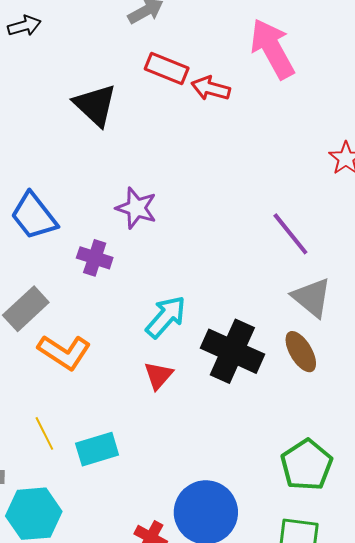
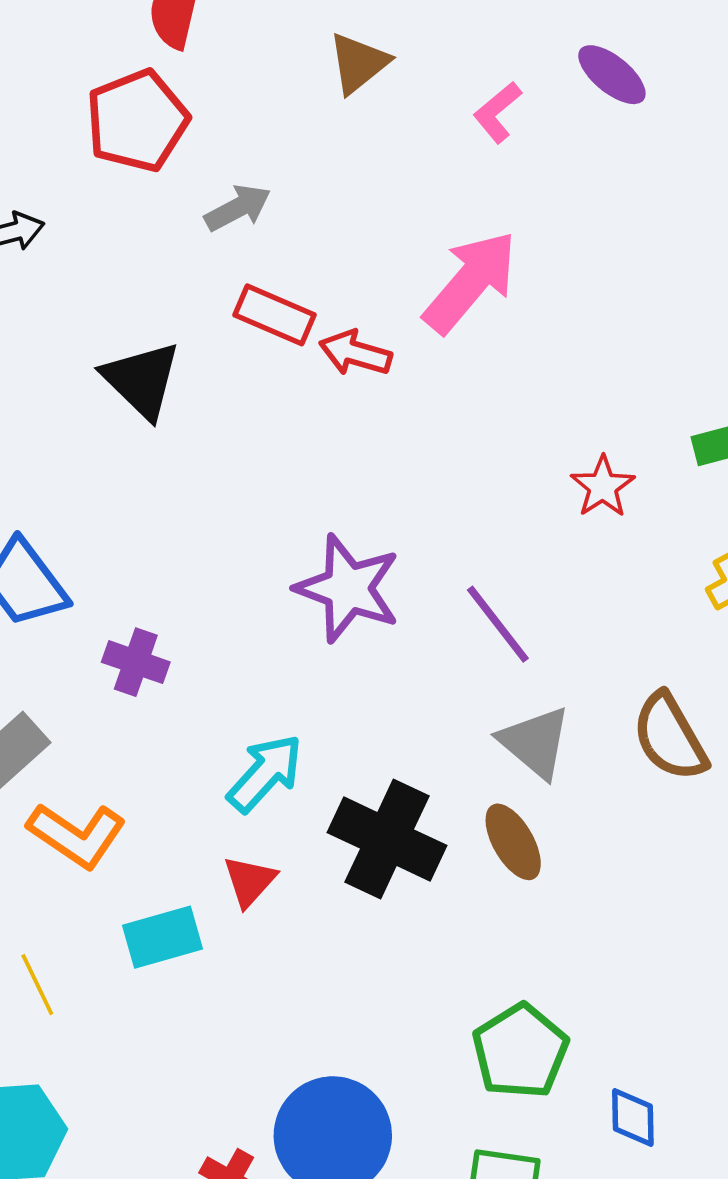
pink arrow: (272, 49) -> (470, 282), turned 68
purple star: (136, 208) -> (348, 588), moved, size x1.4
cyan rectangle: (97, 449) -> (162, 937), moved

